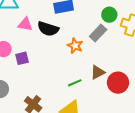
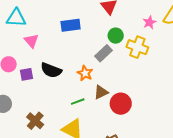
pink triangle: (25, 24) -> (31, 41), turned 35
black semicircle: (48, 29) -> (51, 70), moved
orange star: (75, 46) -> (85, 73), moved

